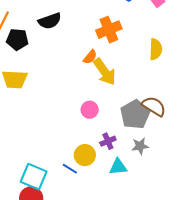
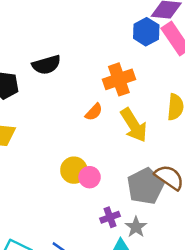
yellow arrow: (105, 72) -> (134, 125), moved
gray star: (140, 146) -> (136, 227), moved, turned -30
yellow circle: (85, 155) -> (74, 170), moved

